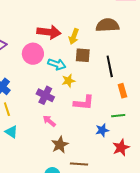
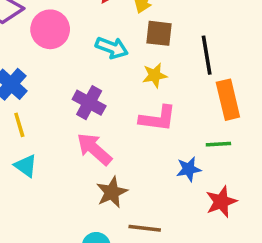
pink circle: (33, 54) -> (50, 29), moved
yellow star: (68, 81) -> (155, 75), moved
orange rectangle: (122, 91) -> (228, 100), size x1.5
pink arrow: (49, 121) -> (94, 149), size x1.5

